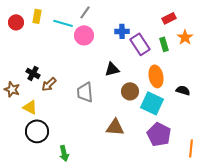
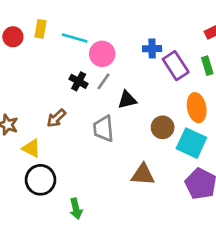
gray line: (85, 12) -> (103, 81), moved
black triangle: (112, 69) -> (127, 100), moved
black cross: (33, 73) -> (79, 81), moved

